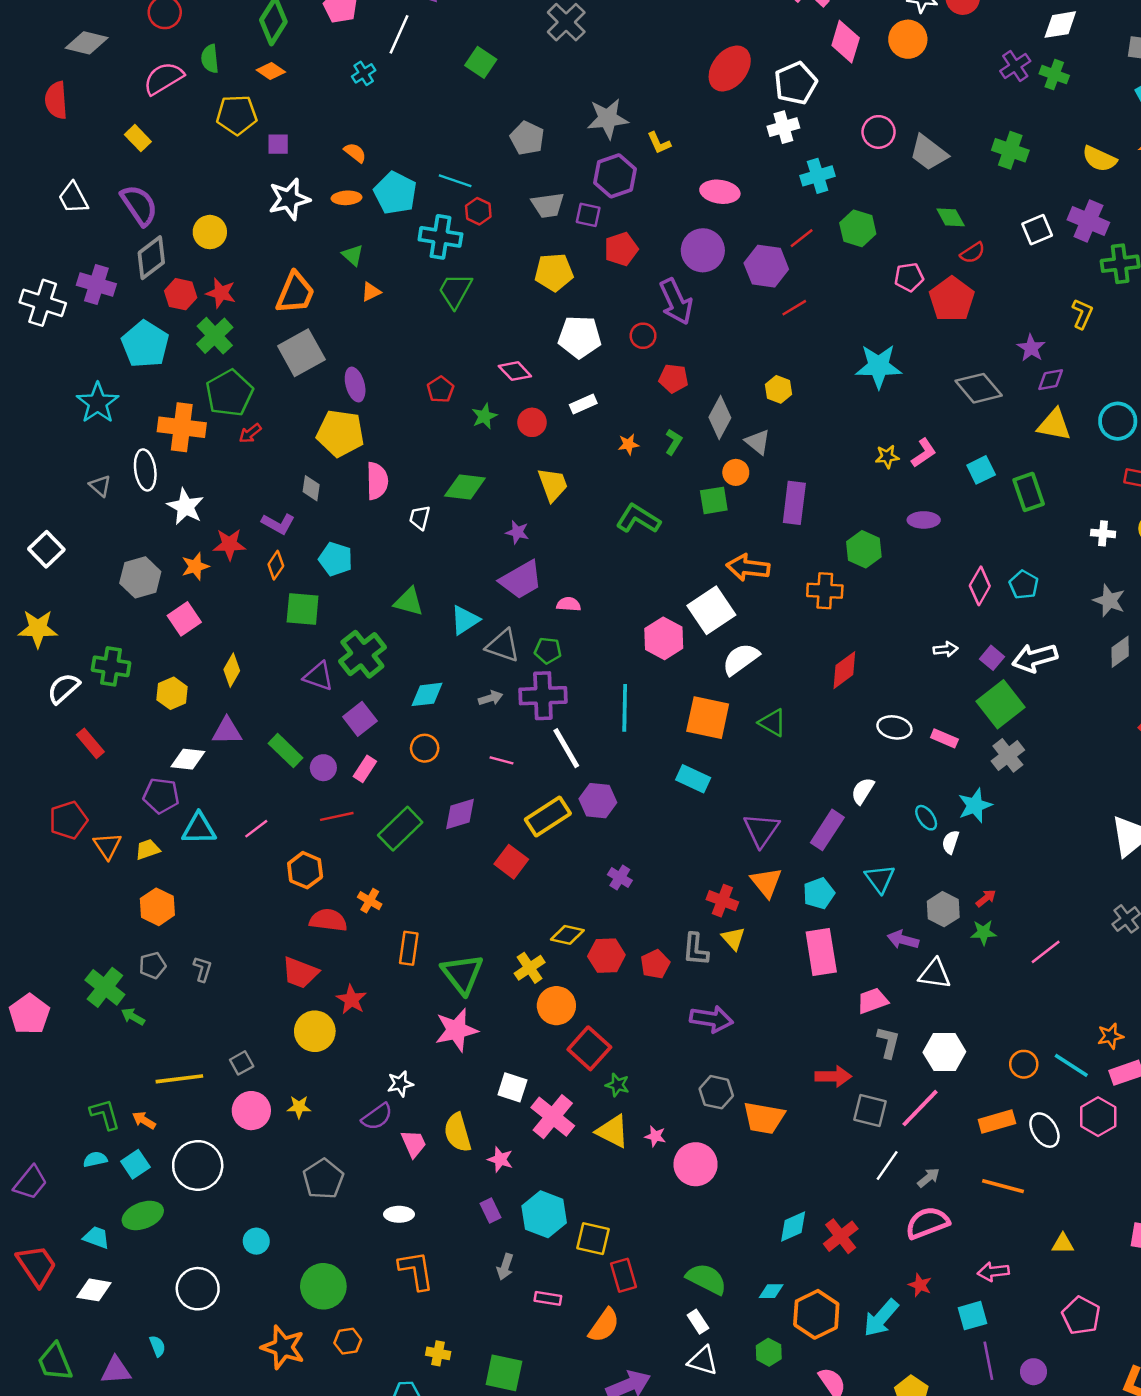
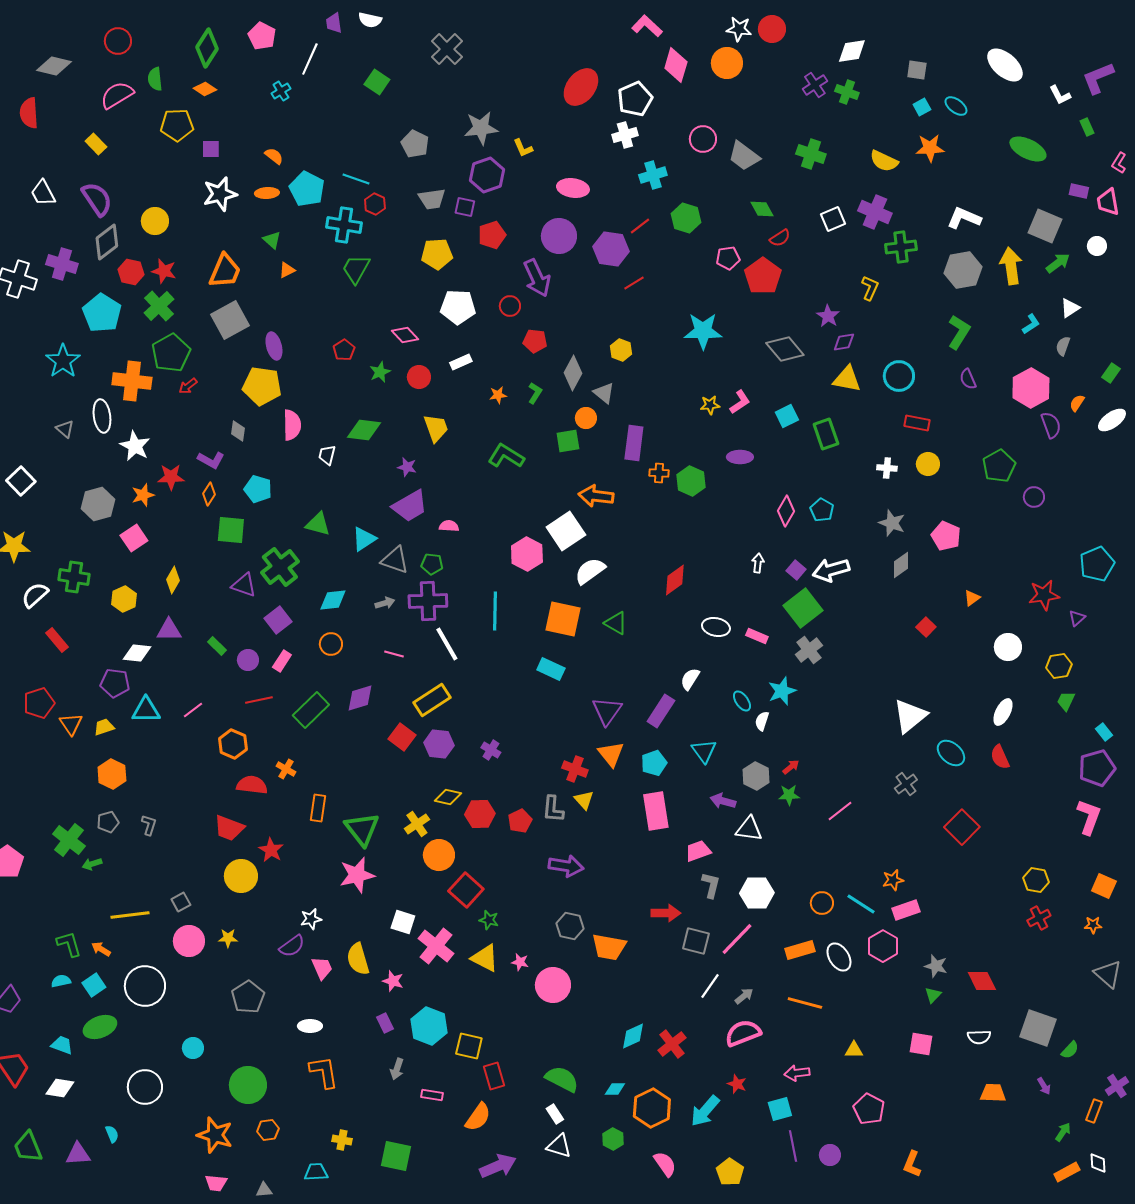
orange cross: (825, 591) -> (659, 473), moved, size x0.7
white arrow: (946, 649) -> (758, 563), turned -78
green rectangle: (286, 751) -> (217, 646), size x0.7
purple hexagon: (598, 801) -> (439, 744), moved
green arrow: (133, 1017) -> (92, 864), turned -48

